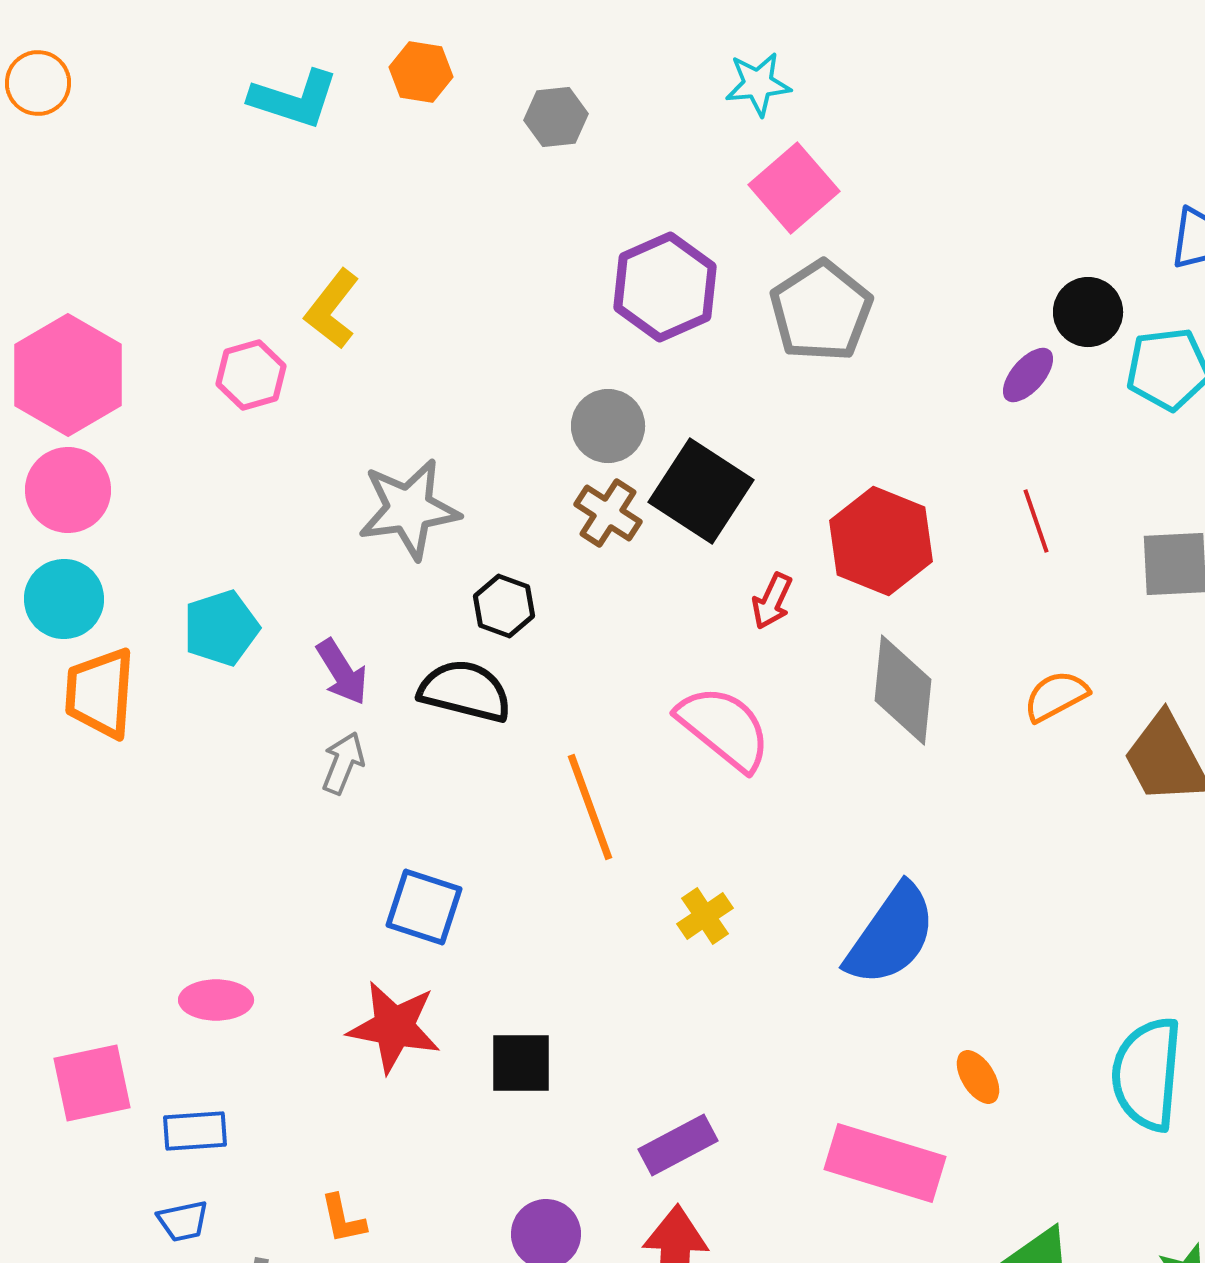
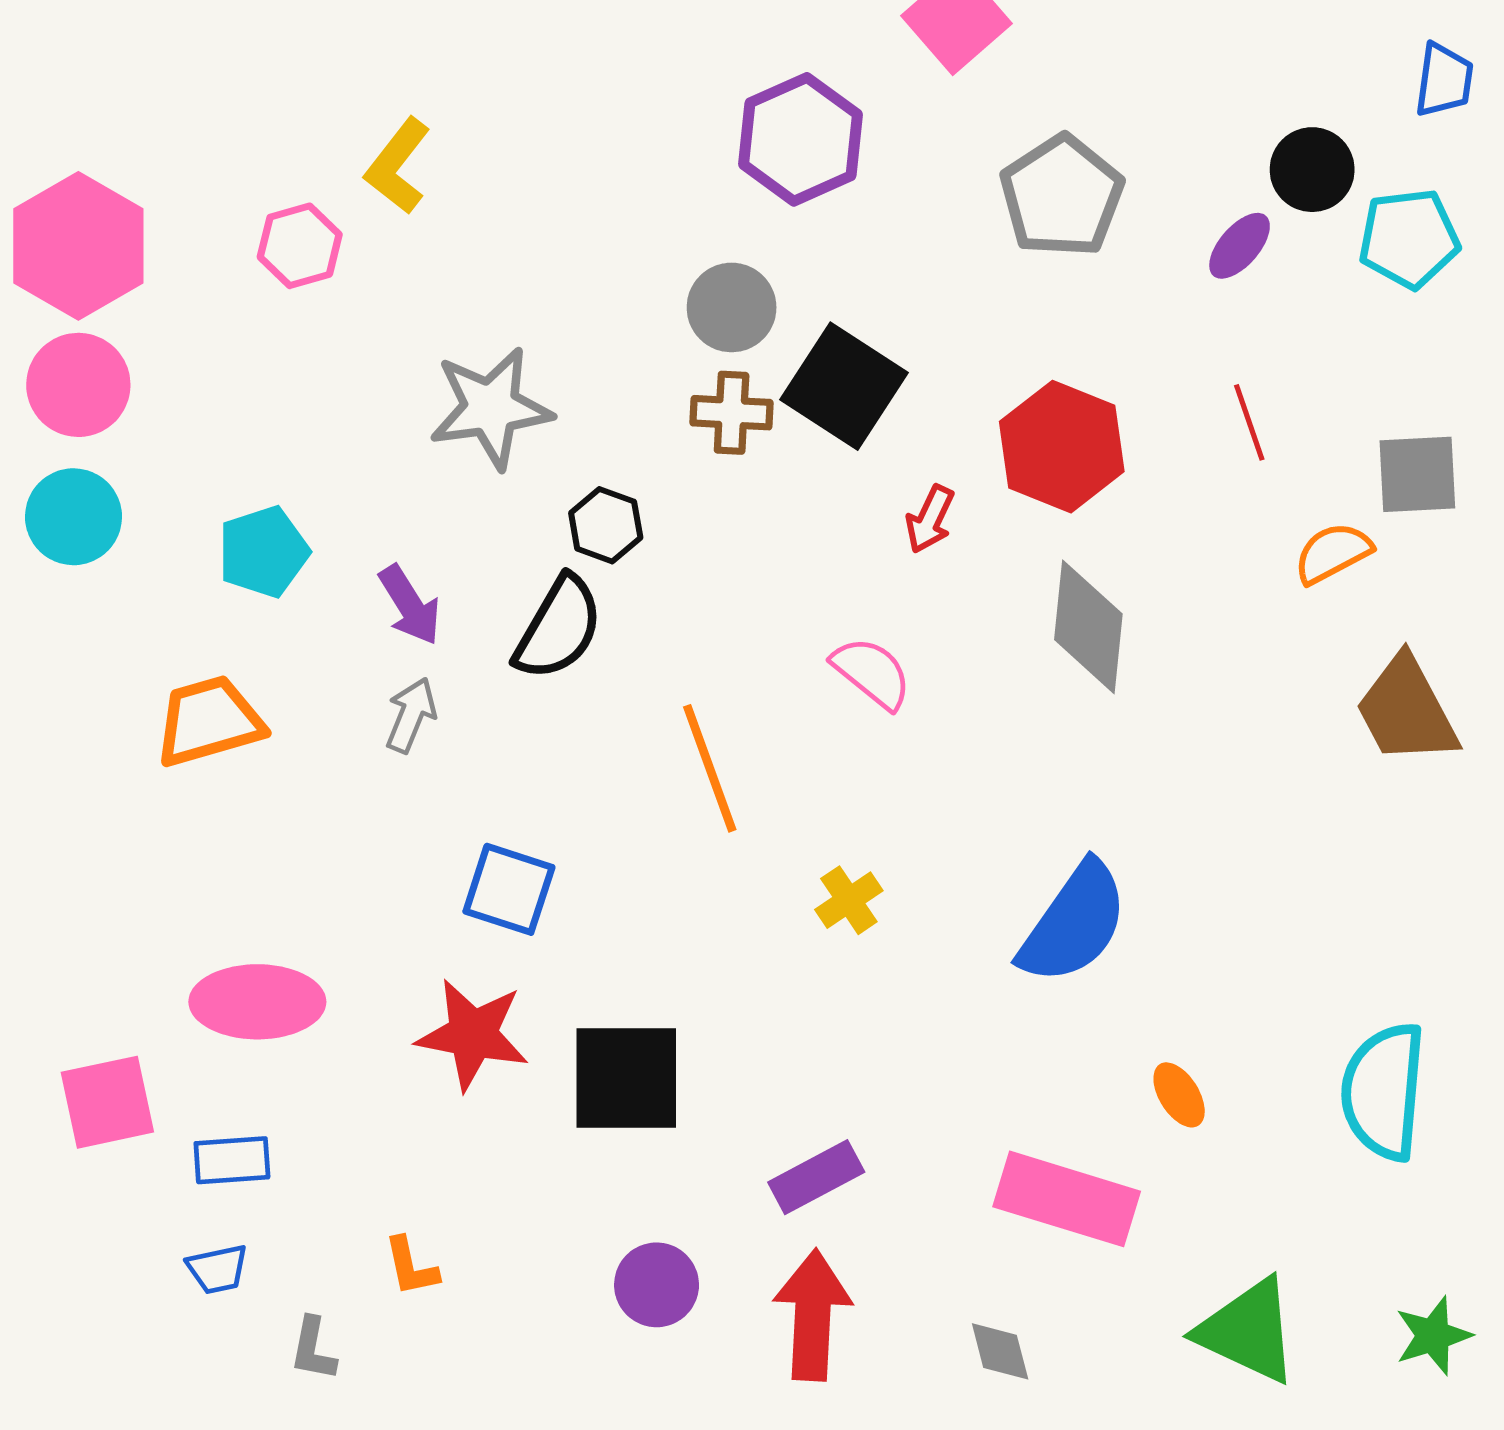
gray pentagon: (821, 311) -> (1062, 196), moved
brown cross: (608, 513) -> (732, 413), turned -30
black semicircle: (465, 691) -> (559, 628), turned 106
orange trapezoid: (100, 693) -> (209, 721), moved, turned 70
orange semicircle: (1056, 696) -> (1333, 553), moved
pink semicircle: (724, 728) -> (872, 673), size x0.7
pink ellipse: (216, 1000) -> (257, 1002), size x1.5
black square: (521, 1063) -> (626, 1078), size x1.5

